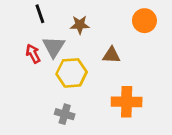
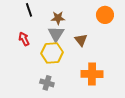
gray triangle: (54, 47) -> (56, 34), moved
brown triangle: (111, 55) -> (81, 40), turned 48

